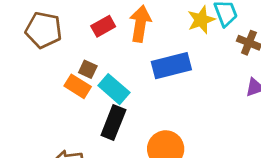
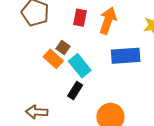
red rectangle: (103, 26) -> (80, 18), turned -60
black rectangle: (113, 122) -> (75, 90), size x0.7

